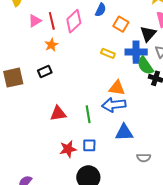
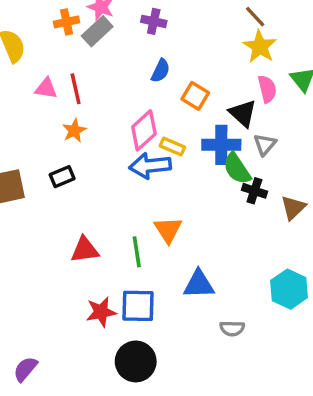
pink triangle: (35, 21) -> (46, 88), turned 40
pink diamond: (74, 21) -> (144, 130), moved
black triangle: (148, 34) -> (243, 113), turned -30
orange triangle: (117, 88) -> (168, 230), moved, turned 48
blue arrow: (114, 105) -> (150, 166), moved
blue square: (89, 145) -> (138, 306), size x1.5

